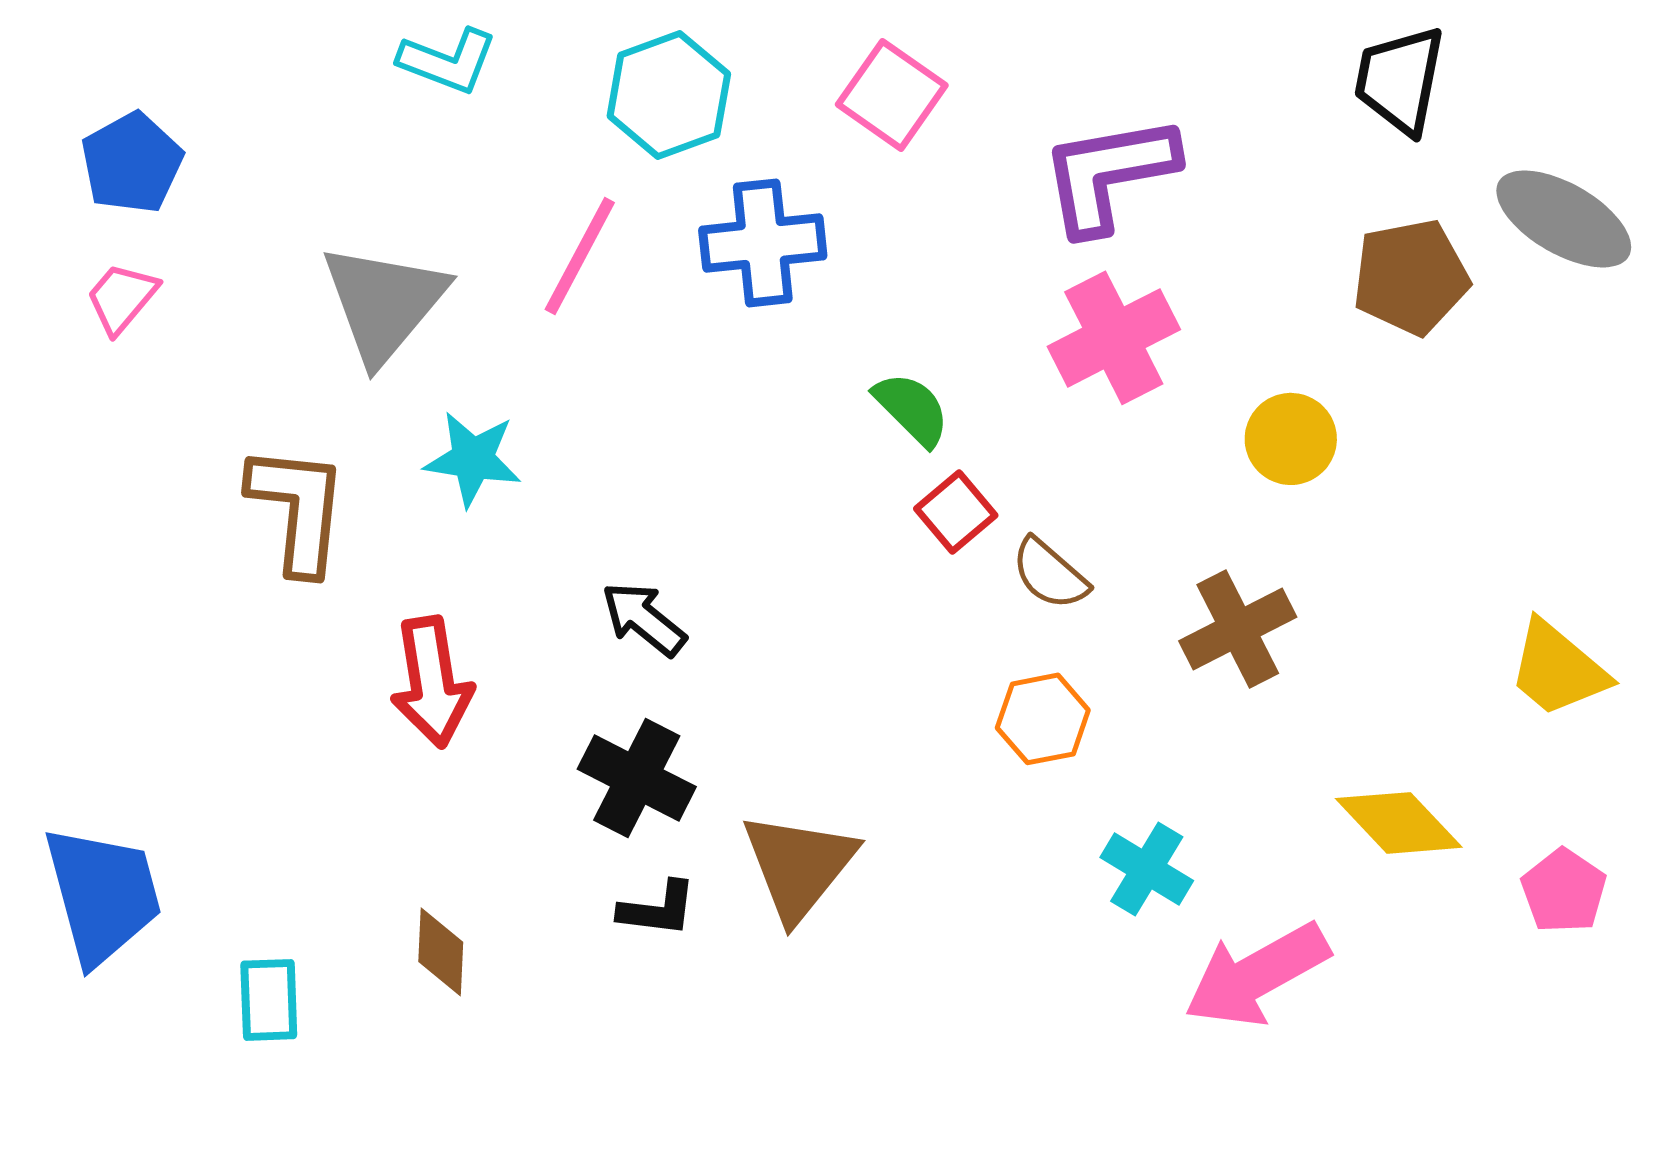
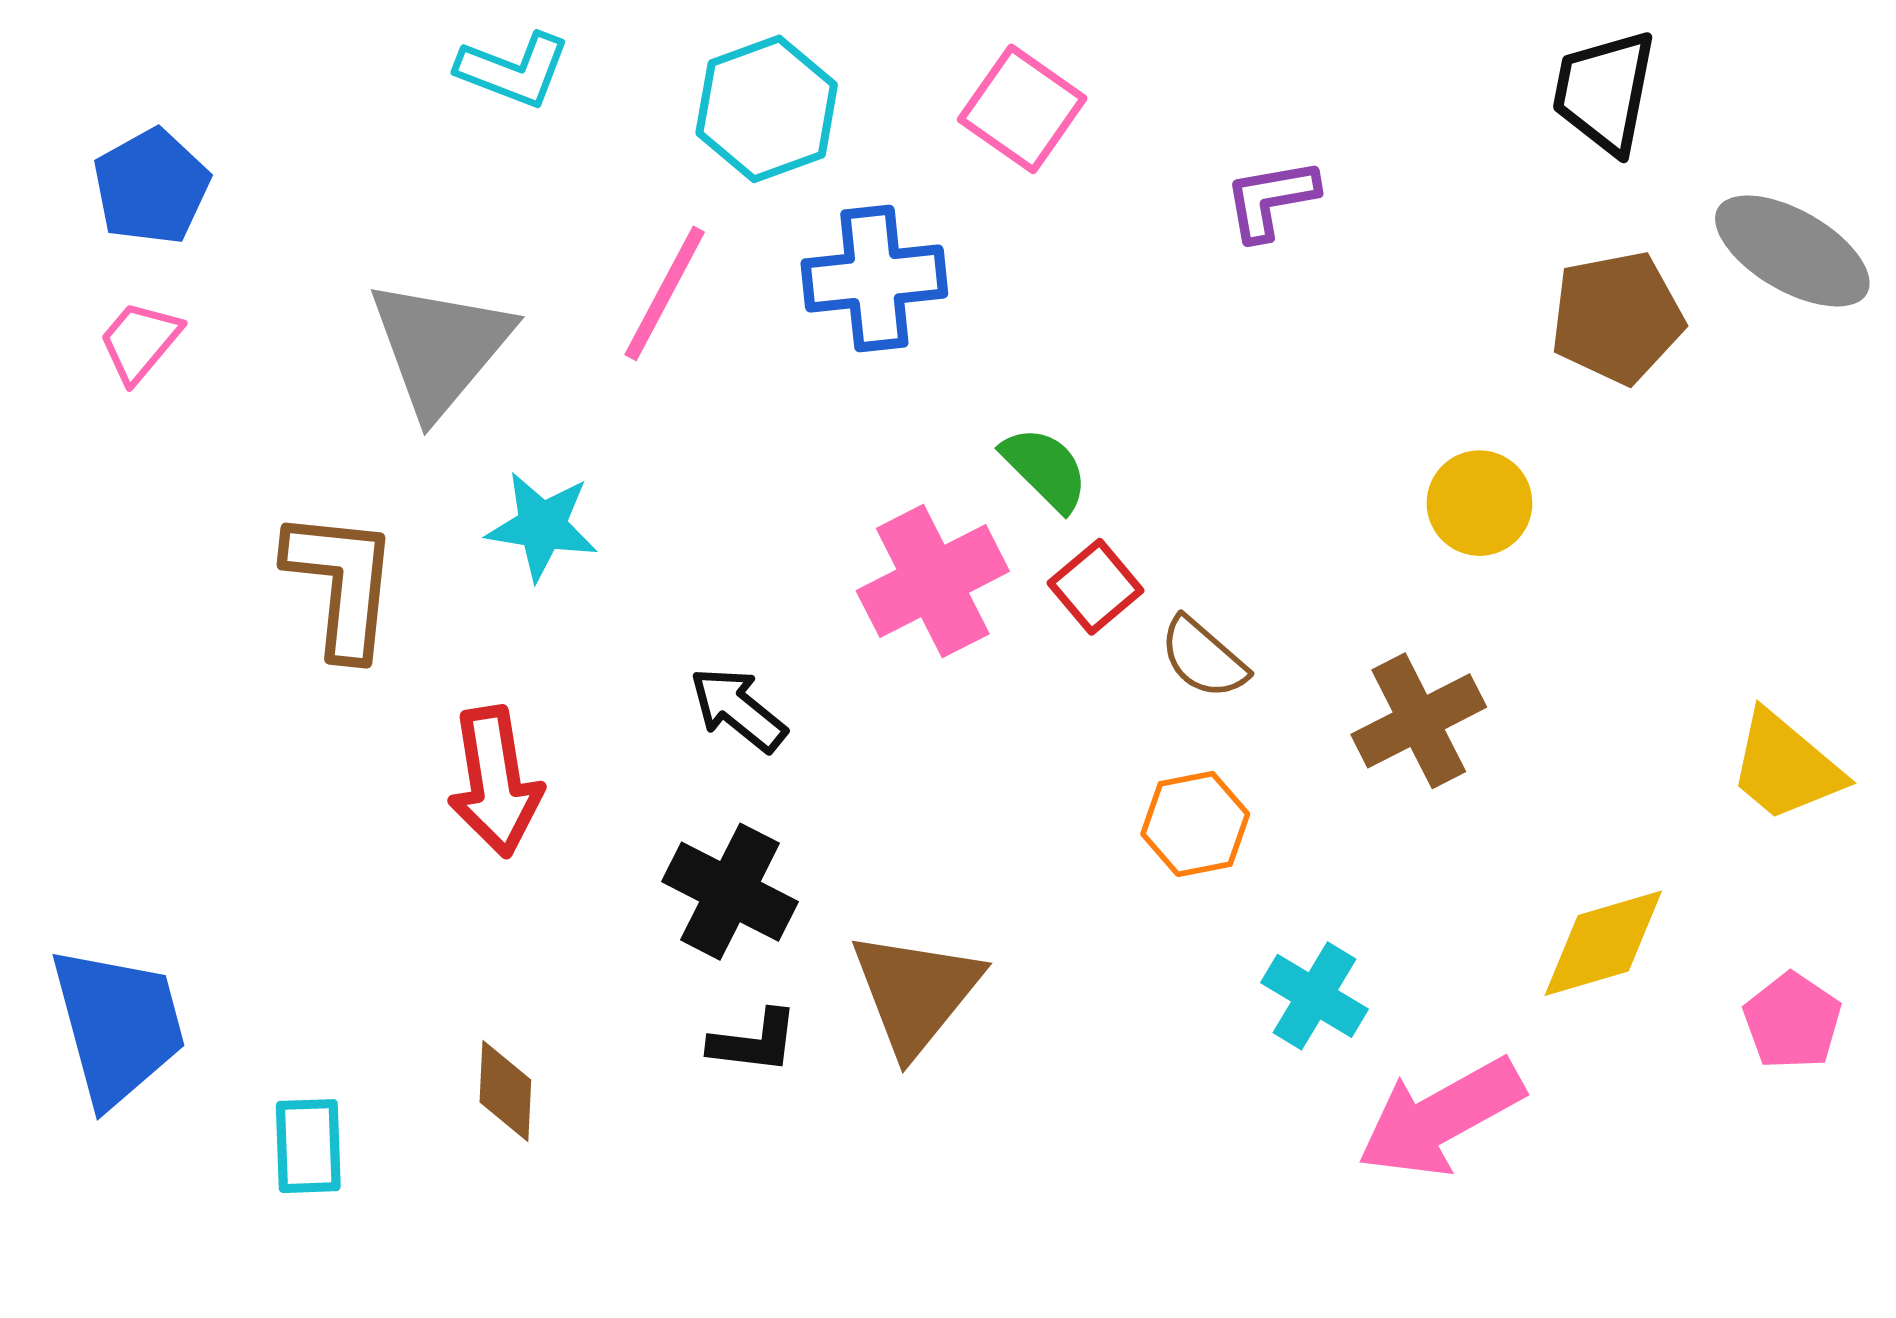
purple L-shape: (1109, 174) -> (1271, 199), size x0.6
pink cross: (1114, 338) -> (933, 581), moved
yellow diamond: (1399, 823) -> (1603, 943), turned -63

